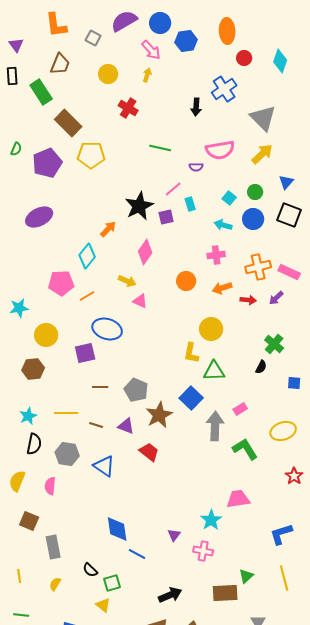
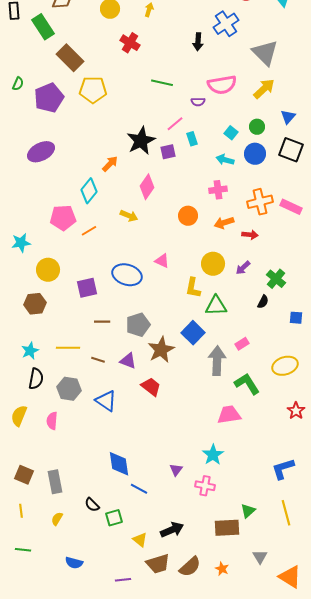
purple arrow: (276, 298) -> (243, 268), moved
pink triangle: (140, 301) -> (162, 261), moved
blue ellipse: (107, 329) -> (127, 275), moved
gray pentagon: (136, 390) -> (138, 325), turned 30
pink trapezoid: (238, 499) -> (229, 415), moved
brown square: (29, 521) -> (24, 475), moved
yellow triangle: (103, 605) -> (140, 540), moved

